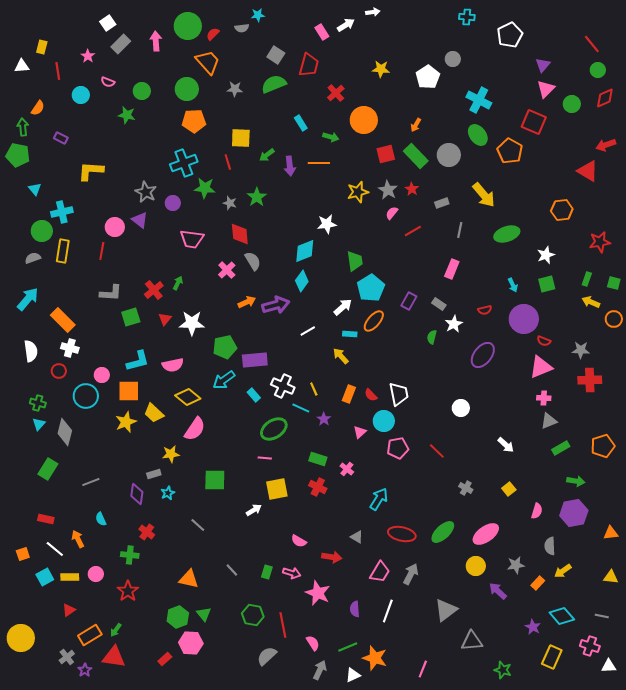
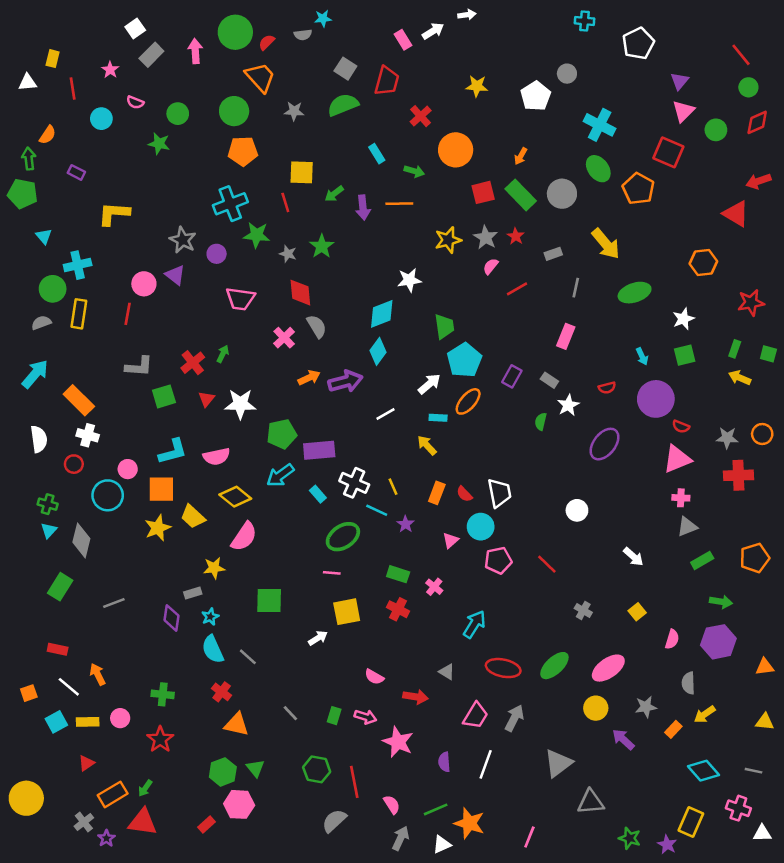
orange circle: (614, 319) -> (762, 434), moved
cyan semicircle: (101, 519) -> (213, 649), moved, size x1.6
red cross: (147, 532) -> (222, 692), moved
purple star: (533, 627) -> (667, 845), moved

